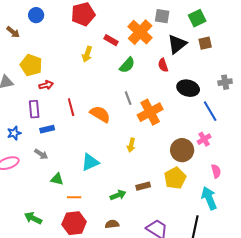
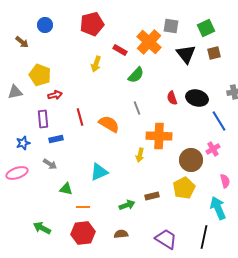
black triangle: (177, 44) -> (186, 54), turned -30
red semicircle: (163, 65) -> (172, 98), moved
orange cross: (150, 112) -> (159, 136), moved, turned 30

